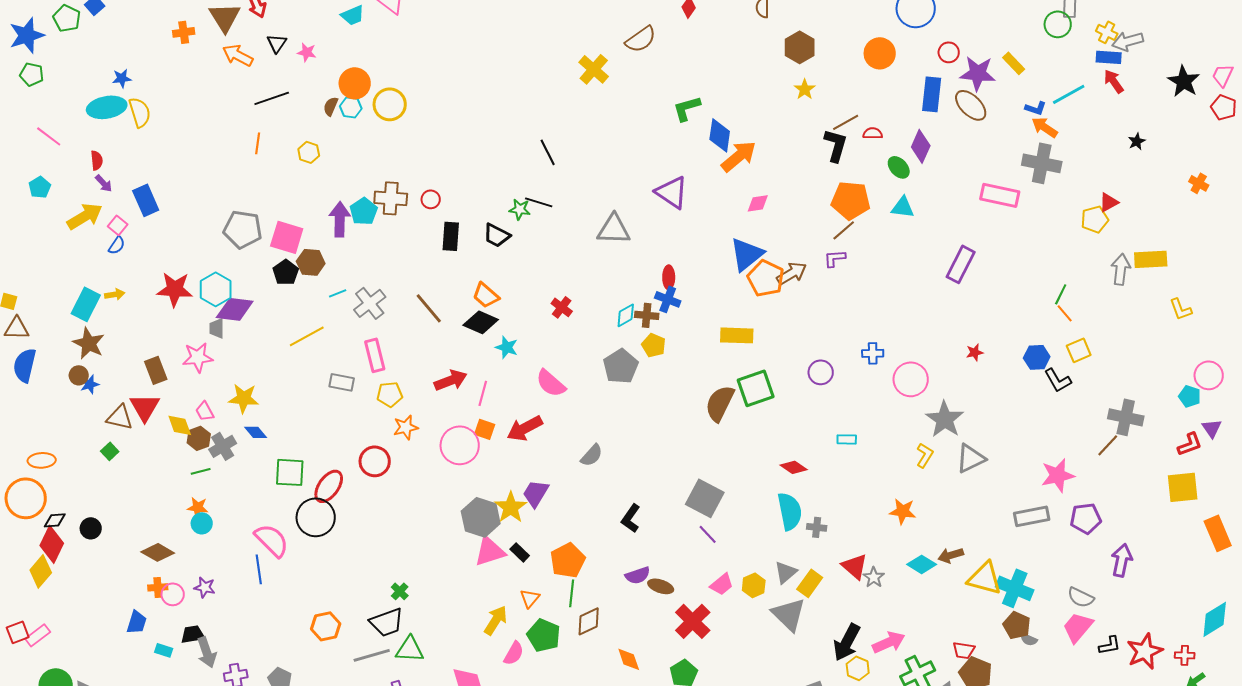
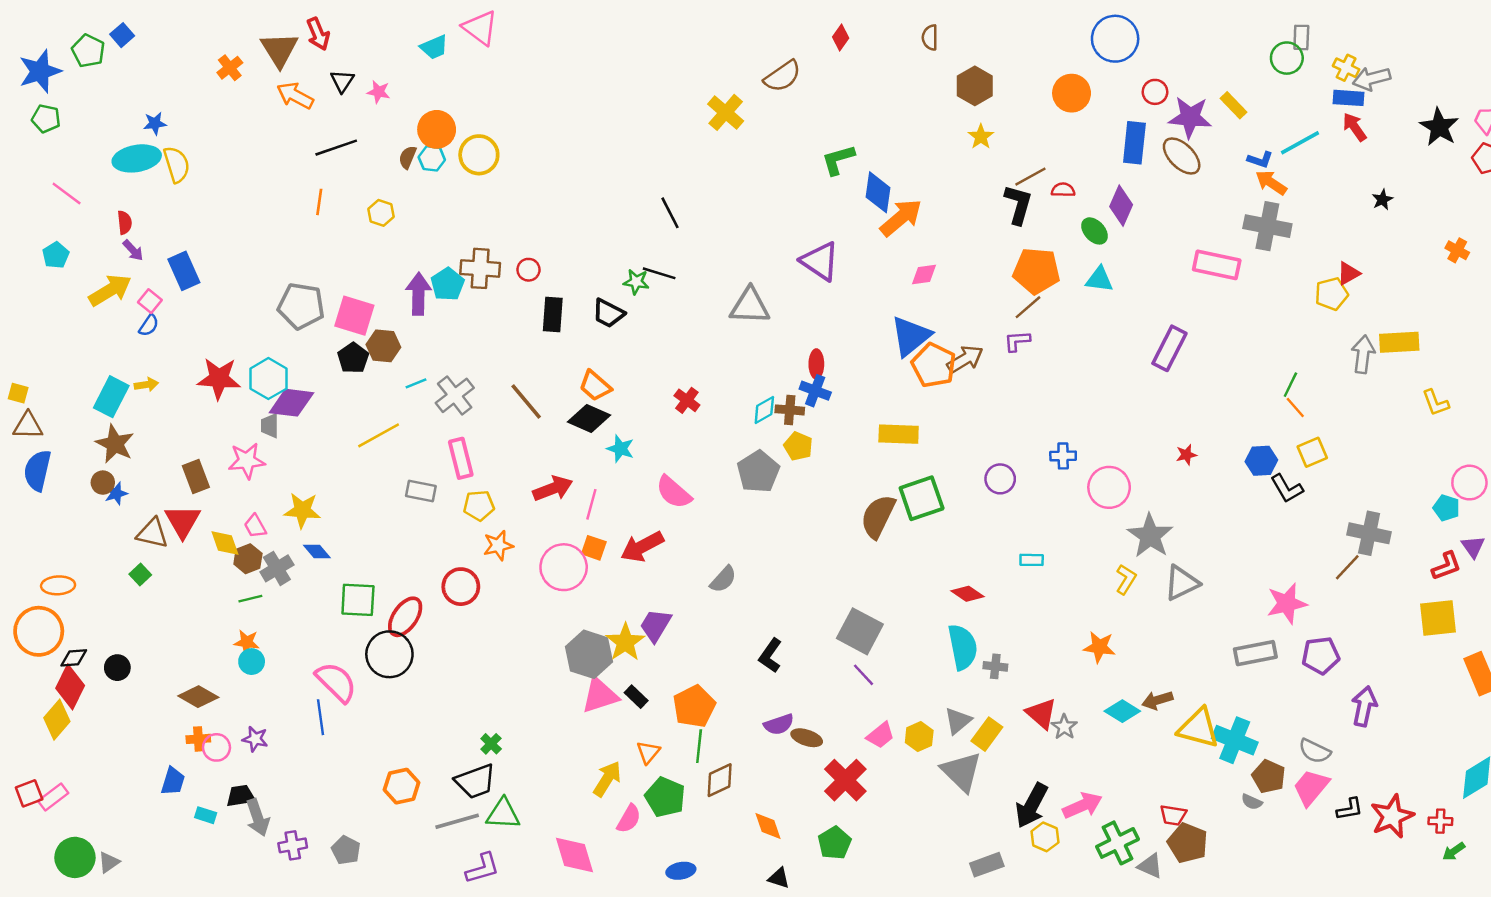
orange cross: (184, 32) -> (230, 68), turned -30
brown pentagon: (1017, 625) -> (1269, 776), moved

